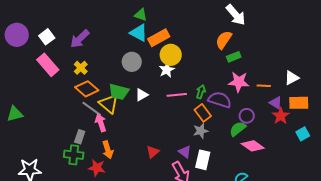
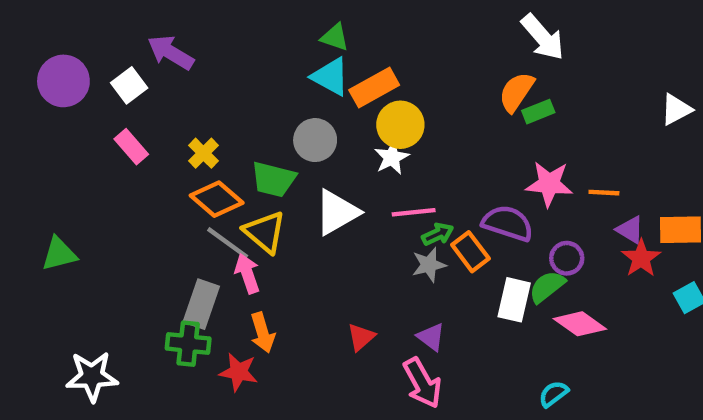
purple arrow: (80, 39) -> (171, 53), moved, turned 75
green rectangle: (234, 57) -> (538, 112), moved
pink rectangle: (48, 65) -> (131, 147), size x0.7
white triangle: (292, 78) -> (676, 109), moved
green trapezoid: (119, 92) -> (274, 179), moved
green arrow: (201, 92) -> (438, 234), moved, turned 48
white triangle: (142, 95) -> (337, 212), size x1.6
gray star: (201, 131) -> (429, 265), moved
gray rectangle: (80, 137) -> (201, 304), size x1.5
white rectangle: (203, 160) -> (514, 300), moved

